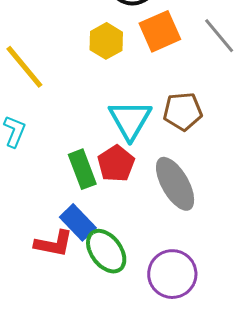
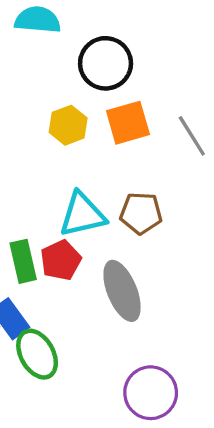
cyan triangle: (130, 120) -> (82, 215), turned 39
purple circle: (172, 274) -> (151, 393), moved

